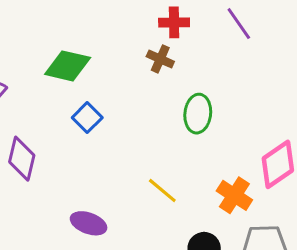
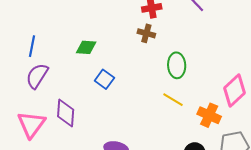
green diamond: (68, 66) -> (86, 47), size x0.7
yellow line: (162, 191) -> (173, 100), moved

